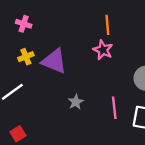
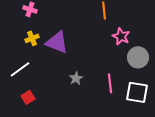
pink star: (103, 50) -> (121, 36), moved
red square: (18, 134) -> (28, 97), moved

